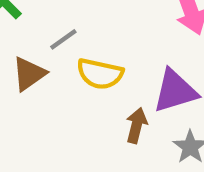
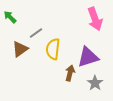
yellow semicircle: (100, 74) -> (53, 49), turned 85

